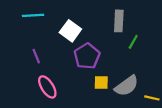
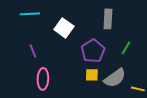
green line: (133, 42) -> (126, 48), moved
purple pentagon: (87, 56) -> (93, 51), moved
pink ellipse: (47, 87) -> (43, 79), turned 35

